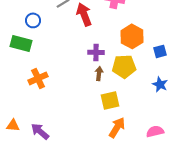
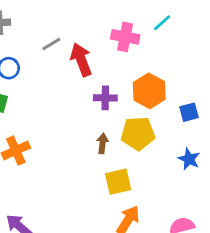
purple cross: (96, 52) -> (105, 98), moved

